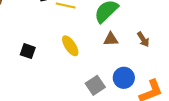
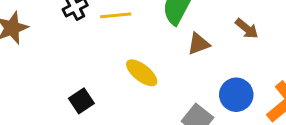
black square: (28, 51) -> (81, 101), turned -35

